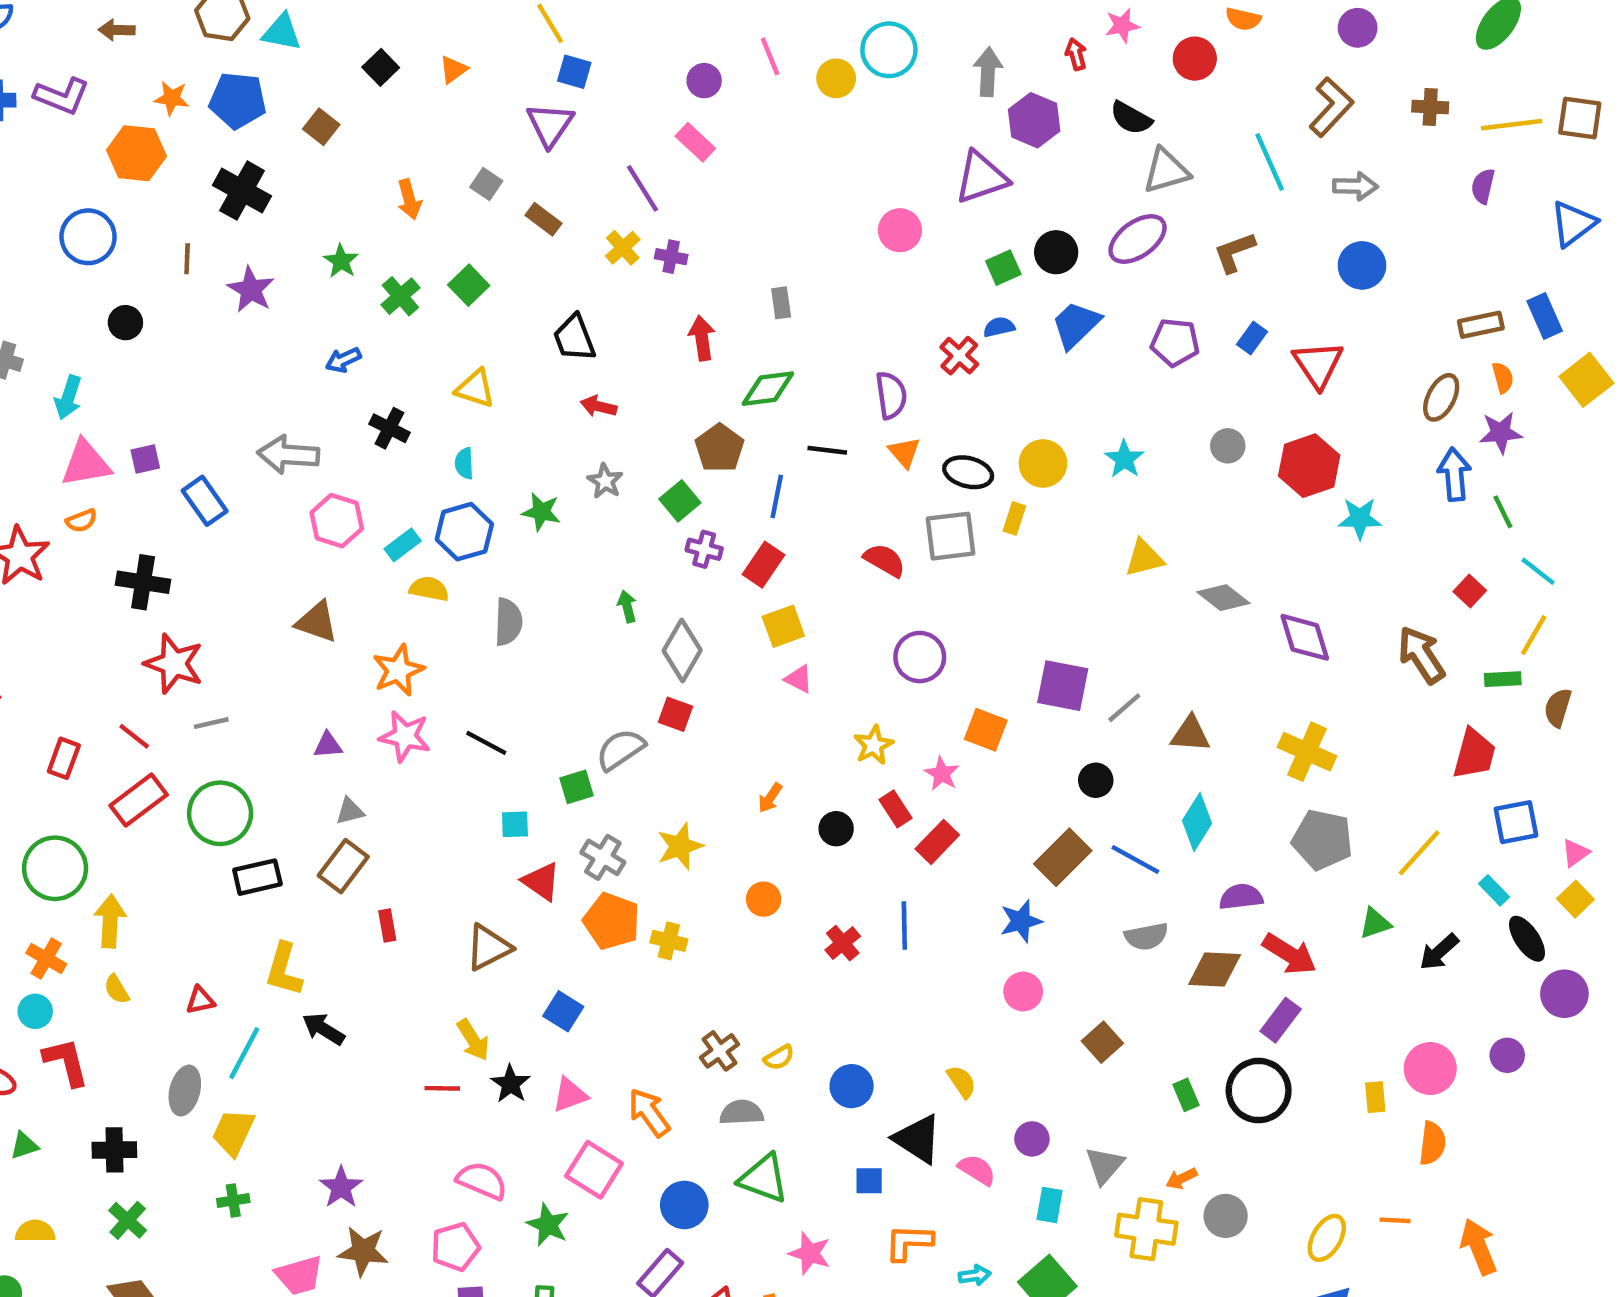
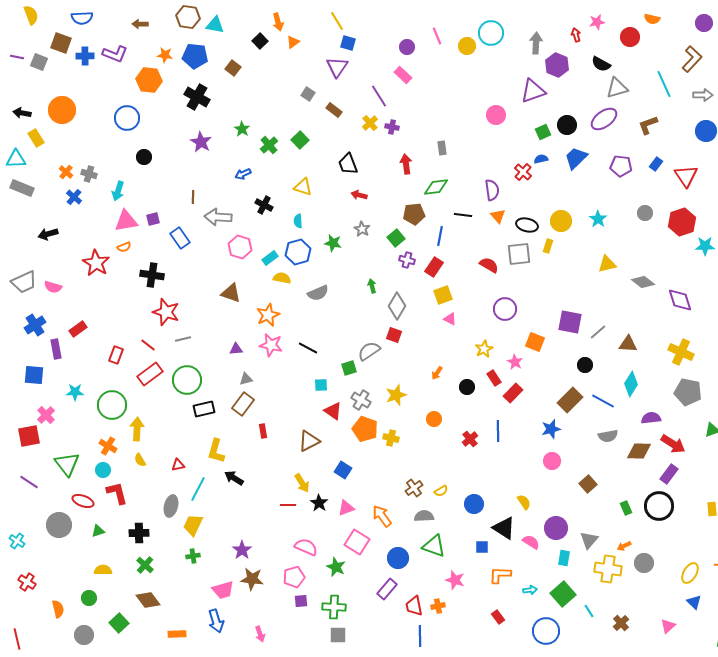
orange arrow: (409, 199) -> (278, 22), moved
brown line: (187, 259) -> (193, 197), moved
brown pentagon: (720, 448) -> (414, 214), turned 30
gray semicircle: (508, 622) -> (318, 293), turned 65
purple circle: (1032, 1139) -> (556, 528), size x1.5

